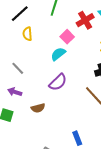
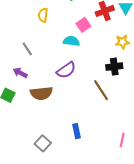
cyan semicircle: (58, 54) -> (71, 41), turned 35
brown semicircle: (38, 108) -> (41, 93), size x1.5

